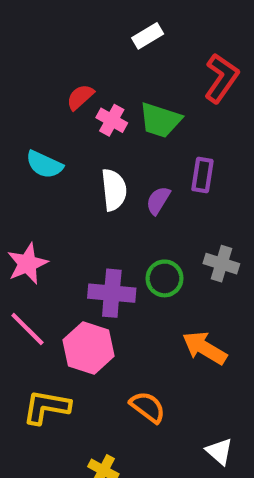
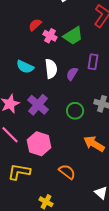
green trapezoid: (160, 120) -> (73, 36), turned -50
cyan semicircle: (44, 165) -> (25, 67), moved
purple cross: (112, 293) -> (38, 105), moved, turned 35

